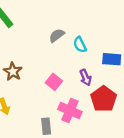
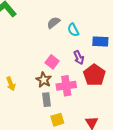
brown star: (13, 72) -> (44, 80), moved
pink cross: (70, 111) -> (66, 86), turned -30

